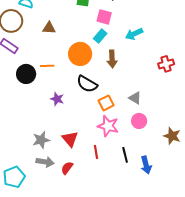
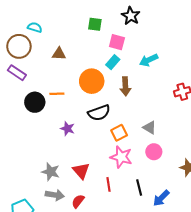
black semicircle: (87, 84) -> (99, 113), turned -50
gray star: (41, 140) -> (51, 172), turned 30
blue arrow: (146, 165) -> (161, 198), turned 60

